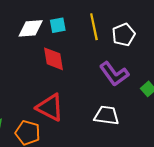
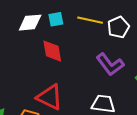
yellow line: (94, 27) -> (90, 20), turned -65

